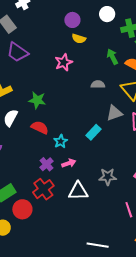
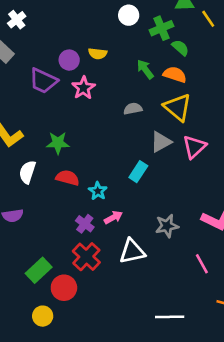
purple circle: (72, 20) -> (69, 60), moved
purple trapezoid: (17, 52) -> (43, 81), moved

